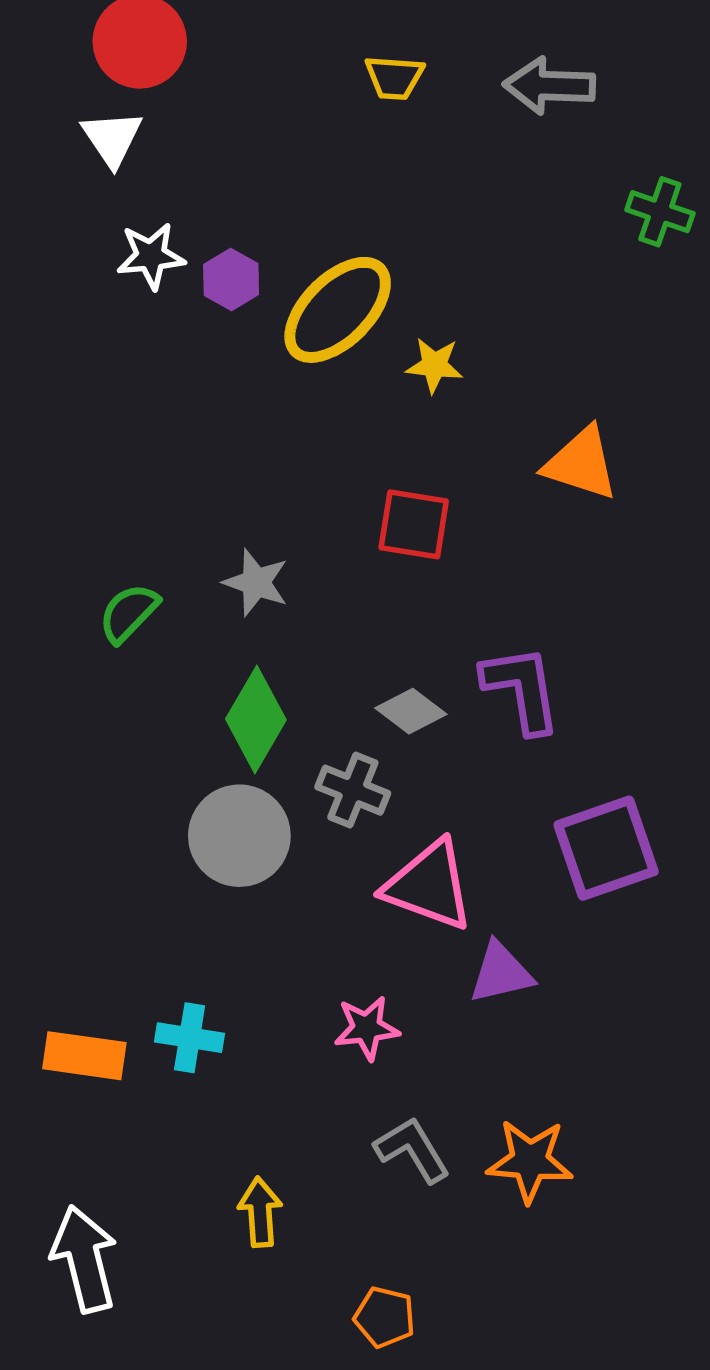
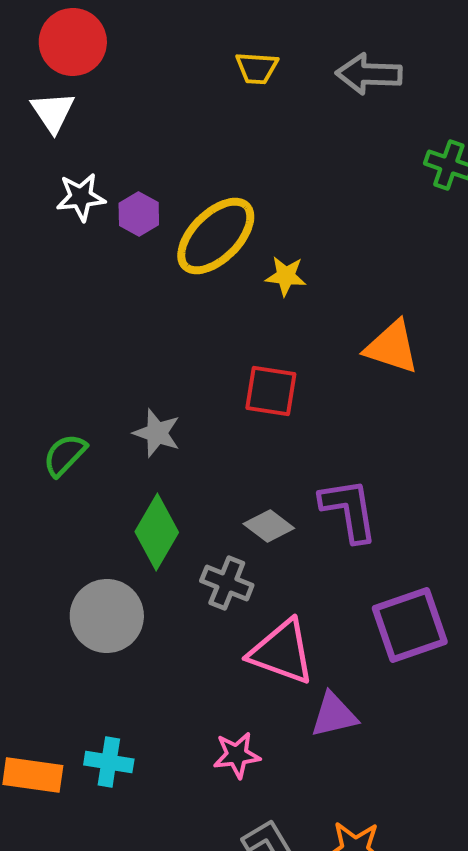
gray circle: (239, 836) -> (107, 616), moved

